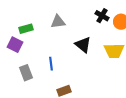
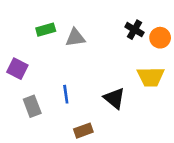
green rectangle: (26, 29) -> (46, 30), moved
black triangle: (83, 45) -> (114, 98), moved

